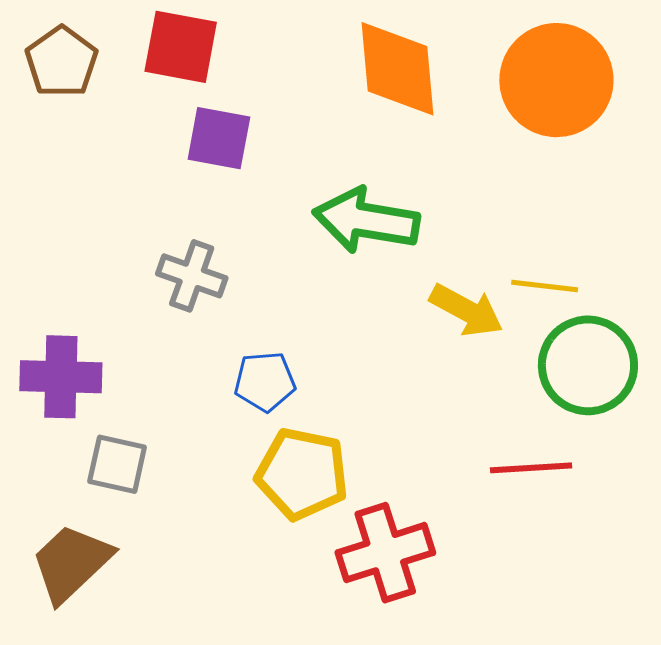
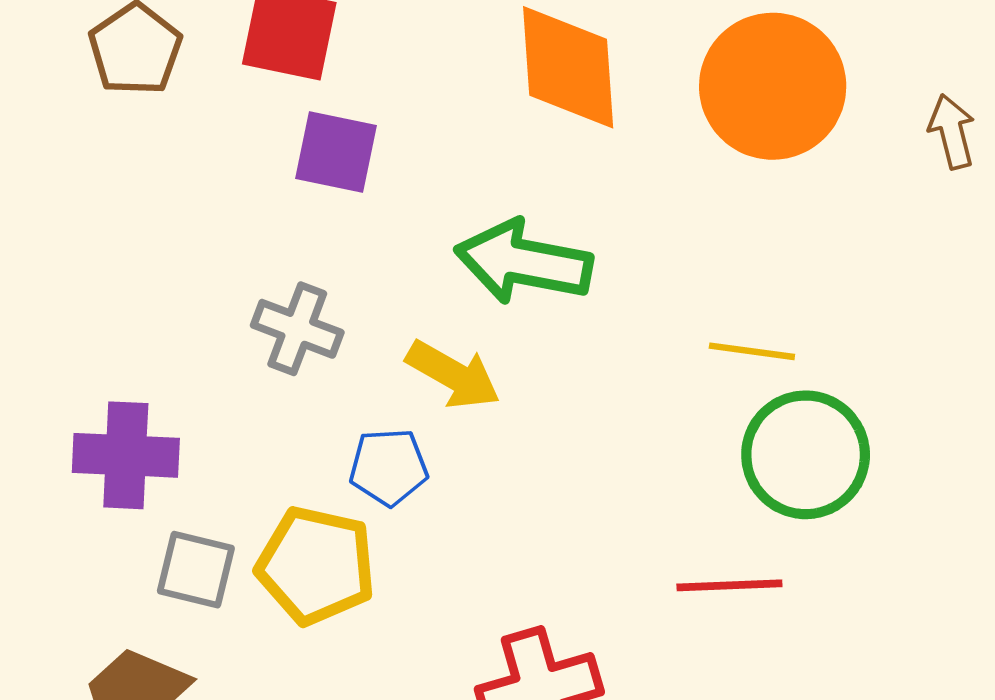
yellow arrow: (466, 310) -> (453, 375), moved
yellow pentagon: (302, 474) -> (316, 565), moved

